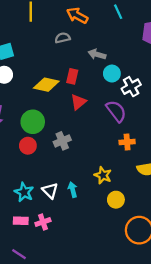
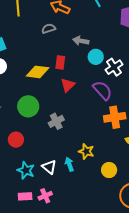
orange cross: (127, 142) -> (115, 117), size x1.5
red circle: (28, 146) -> (16, 140), moved
yellow star: (103, 175) -> (86, 151), moved

